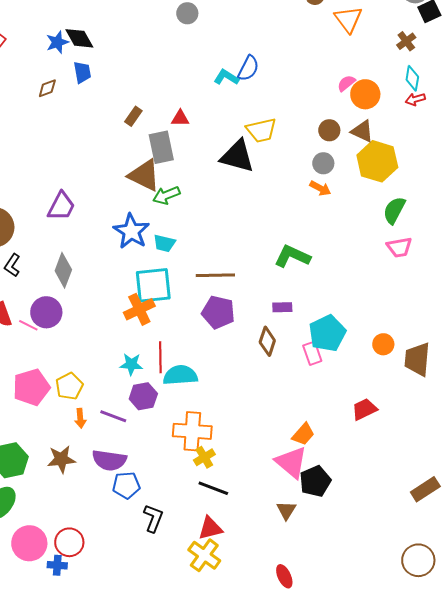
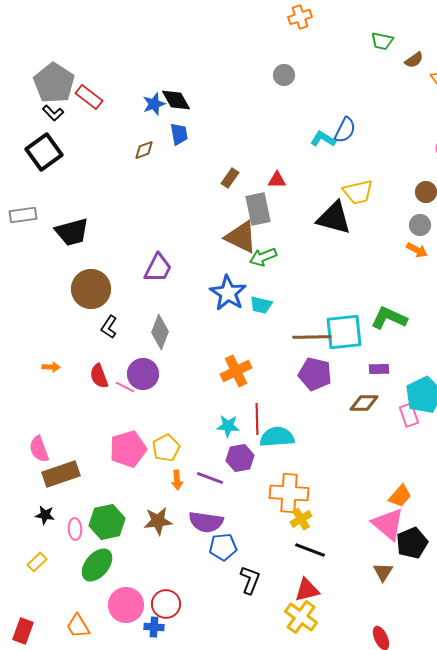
cyan square: (153, 285) -> (344, 332), moved
brown diamond: (267, 341) -> (364, 403), turned 72

